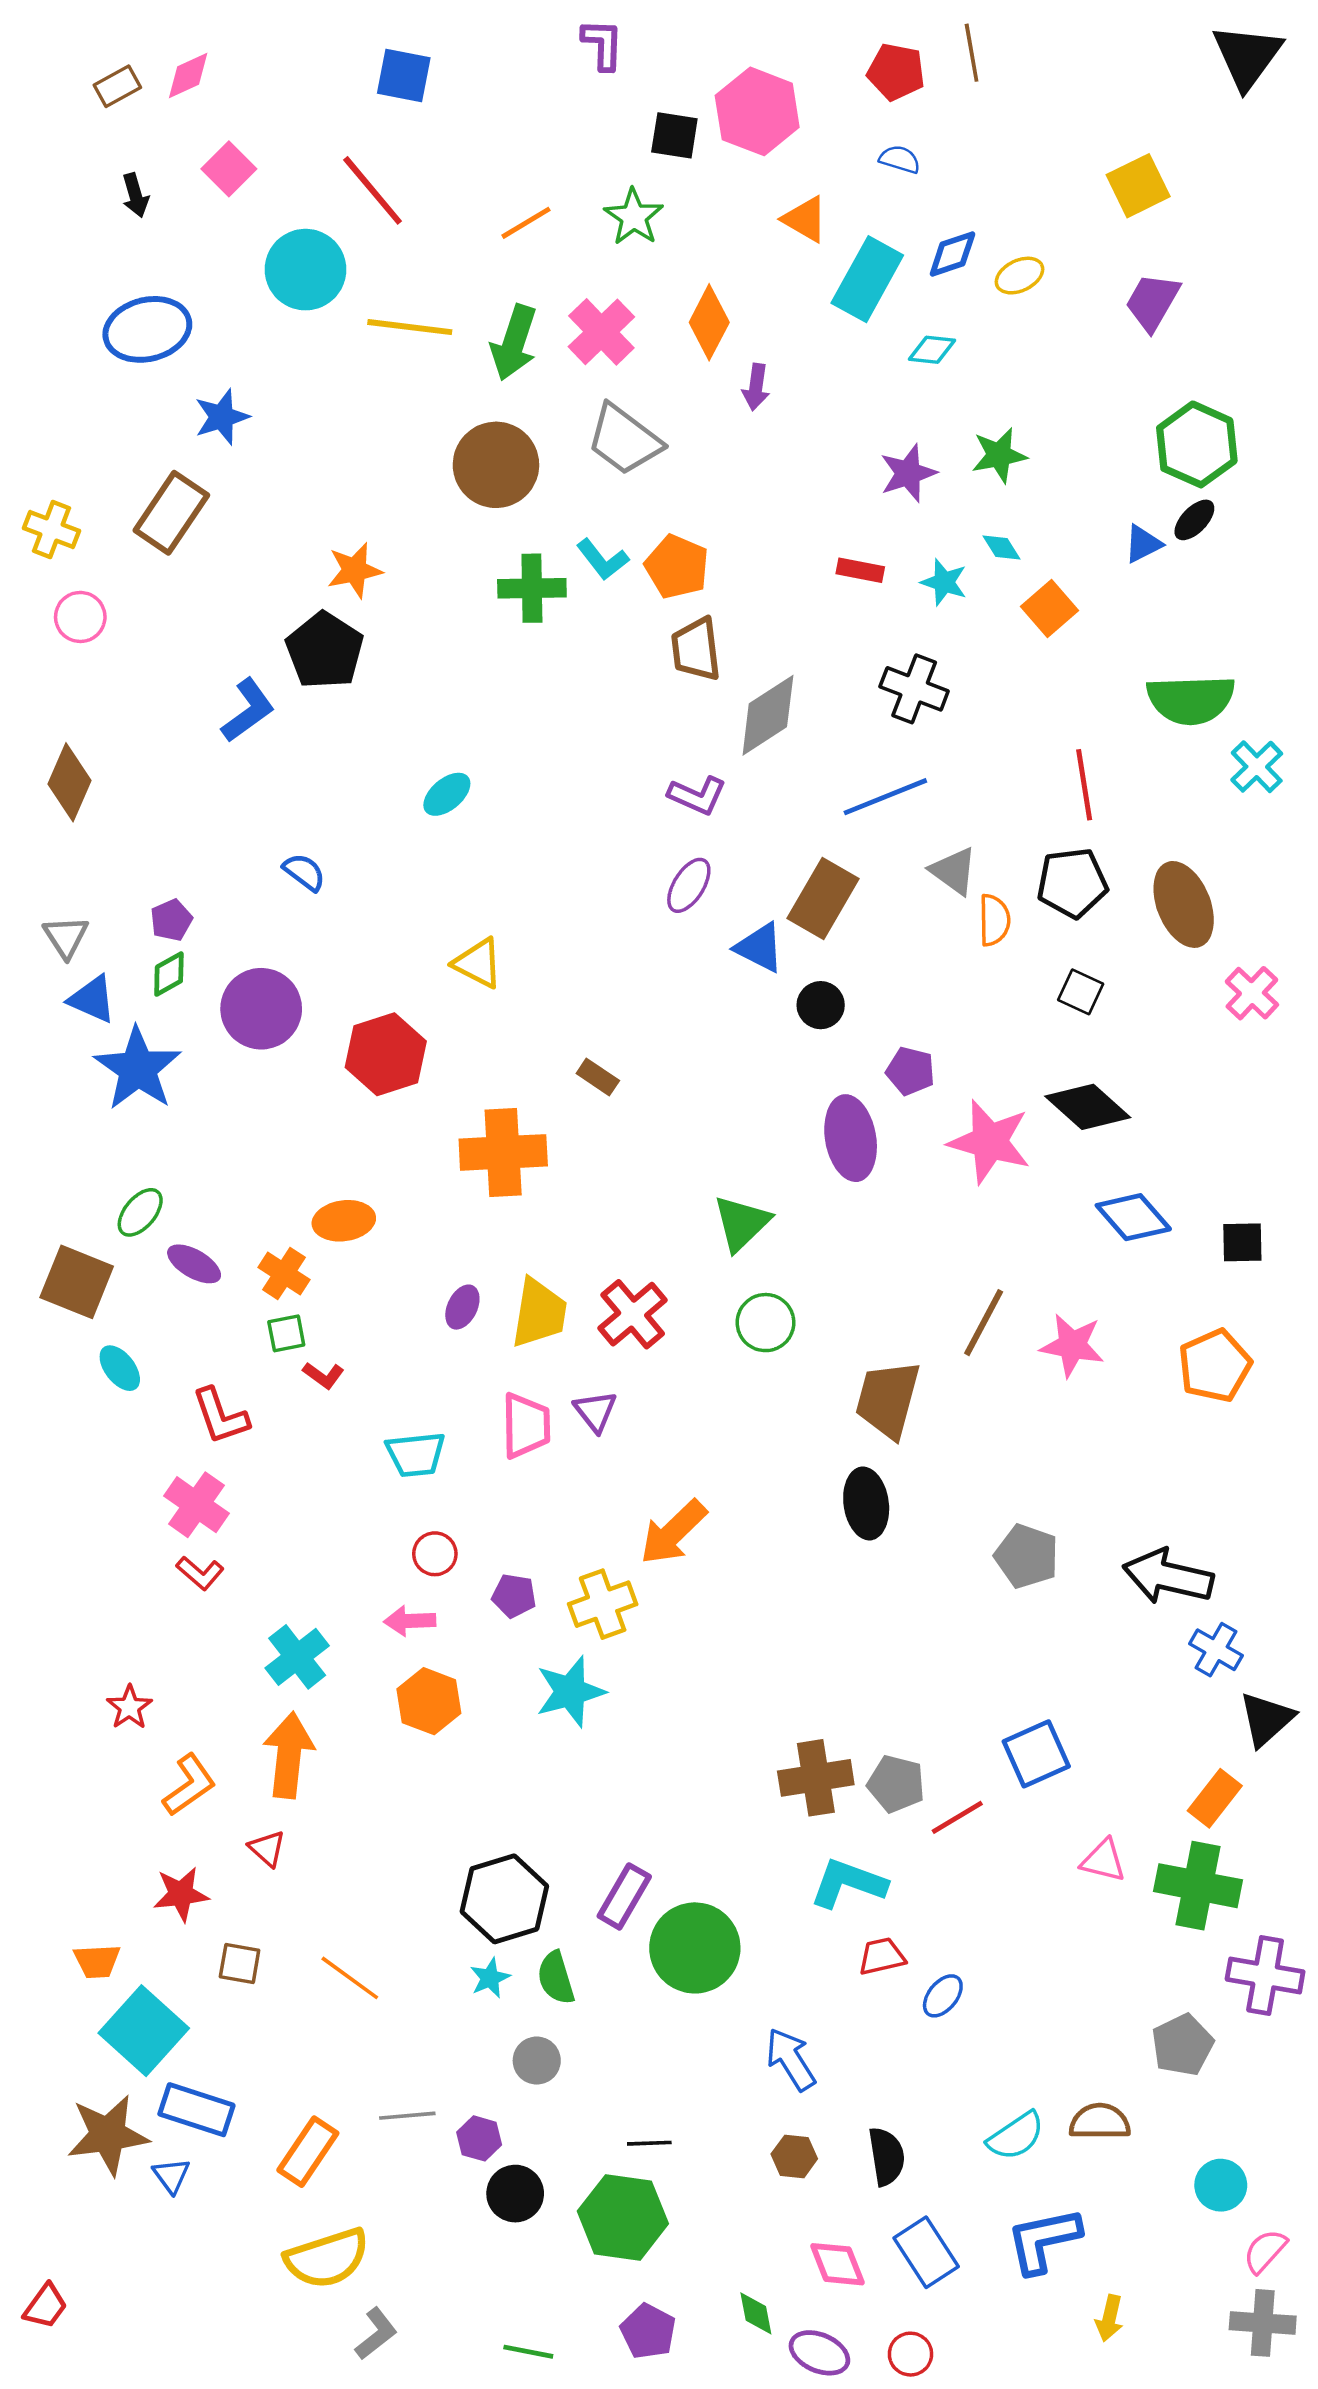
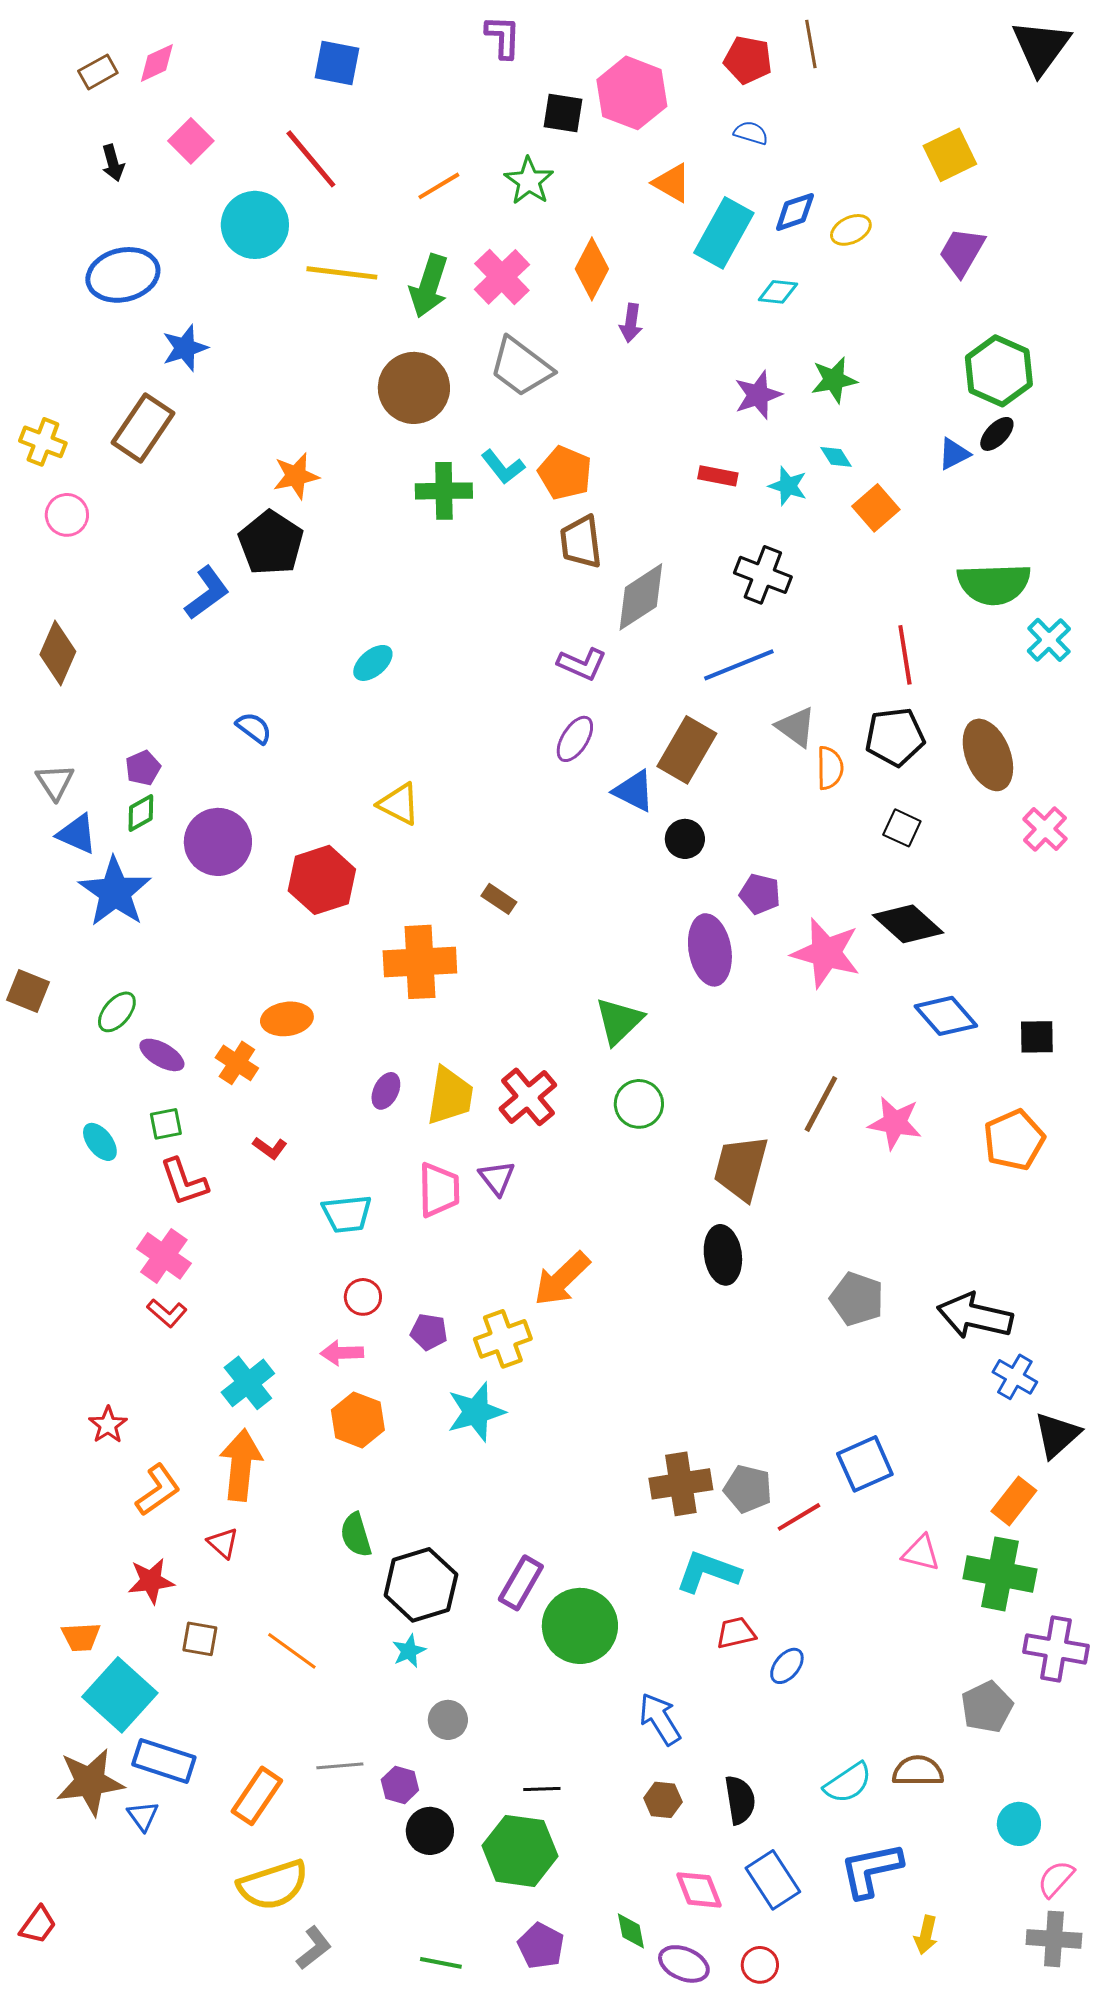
brown square: (77, 1282) -> (28, 991), moved, size x0.7
green square: (286, 1333) -> (166, 1124), moved
green semicircle: (556, 1978) -> (356, 1535), moved

